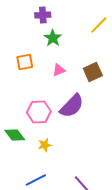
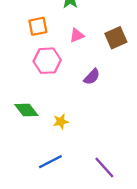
purple semicircle: (72, 106) -> (92, 77), size x0.6
pink hexagon: (39, 112) -> (47, 61), moved

